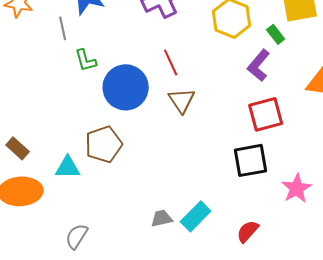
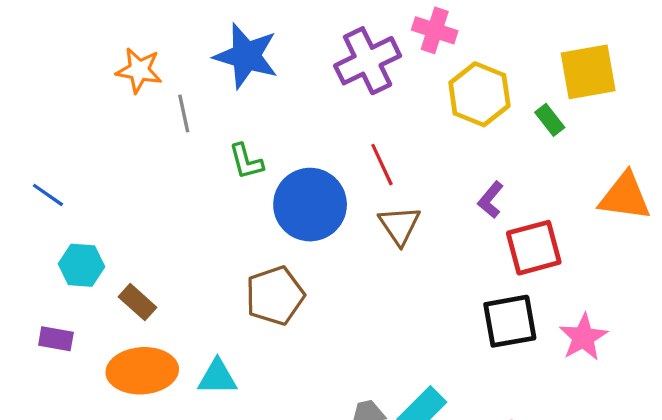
gray line: (63, 28) -> (184, 113), moved
purple L-shape: (259, 65) -> (491, 200), moved, size x0.7
cyan triangle: (68, 167) -> (217, 377), moved
pink star: (297, 188) -> (583, 337), moved

